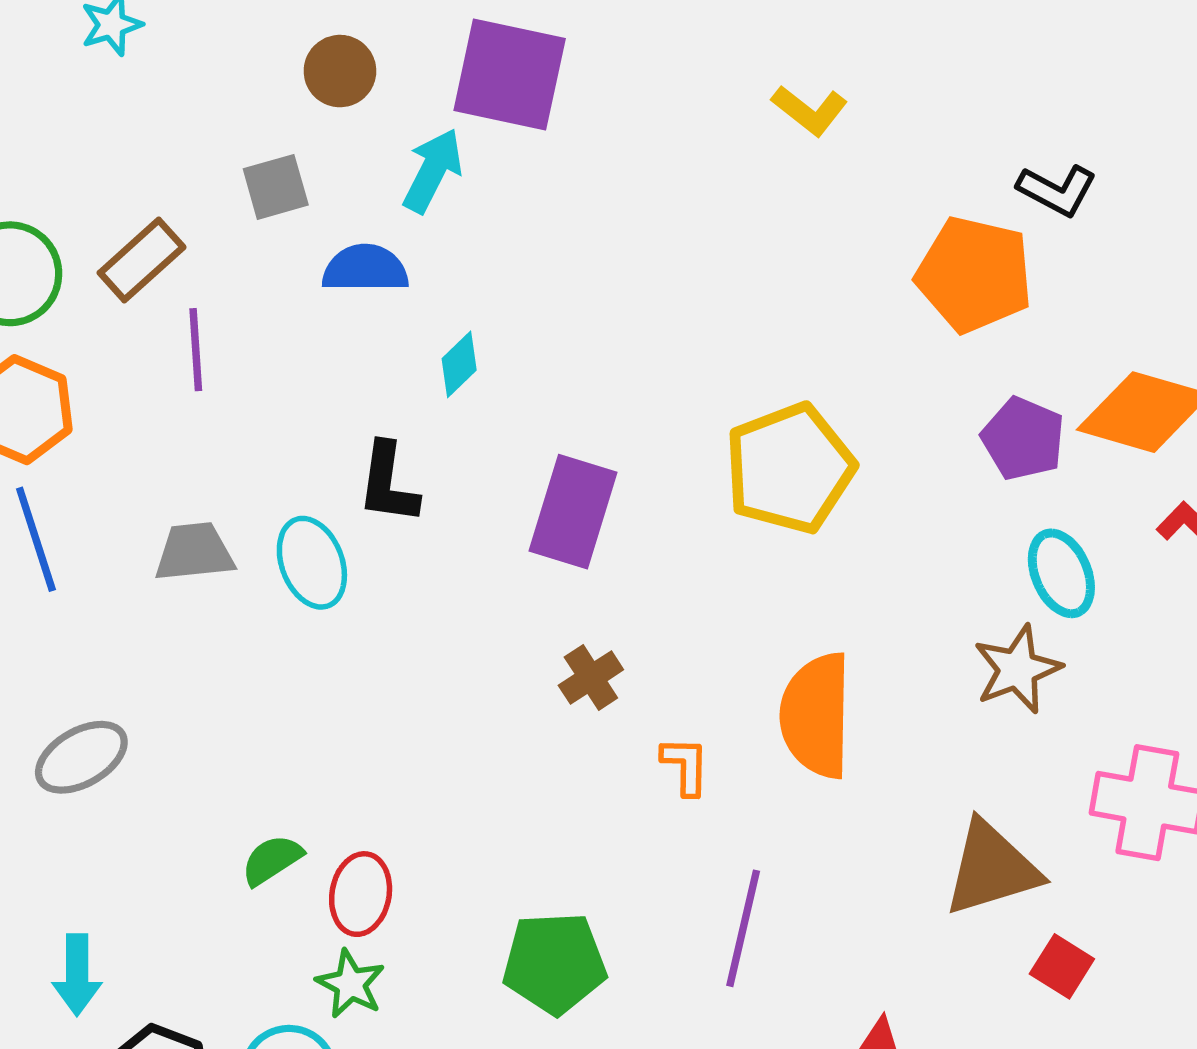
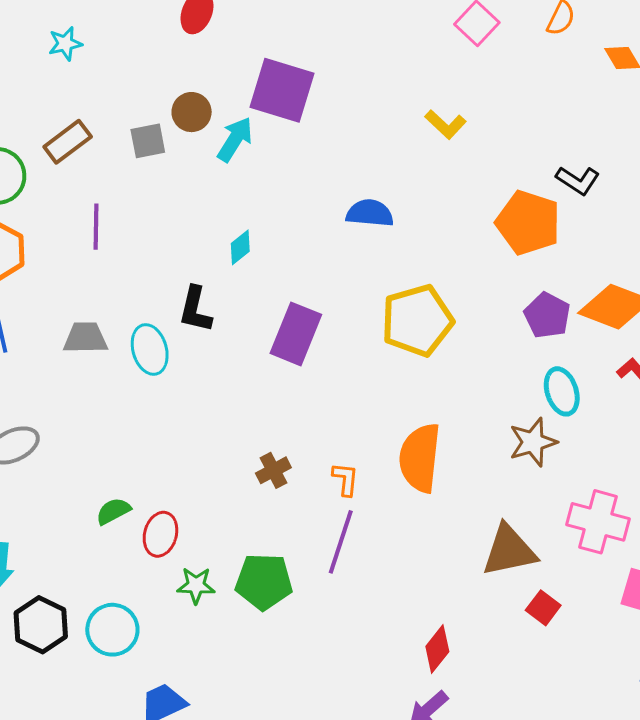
brown circle: (340, 71) -> (192, 112), moved
brown rectangle: (142, 260) -> (68, 142), moved
blue semicircle: (365, 269) -> (370, 213), moved
brown cross: (591, 678) -> (273, 470), moved
purple line: (743, 928) -> (341, 542), moved
green star: (351, 984) -> (196, 585), moved, turned -30

